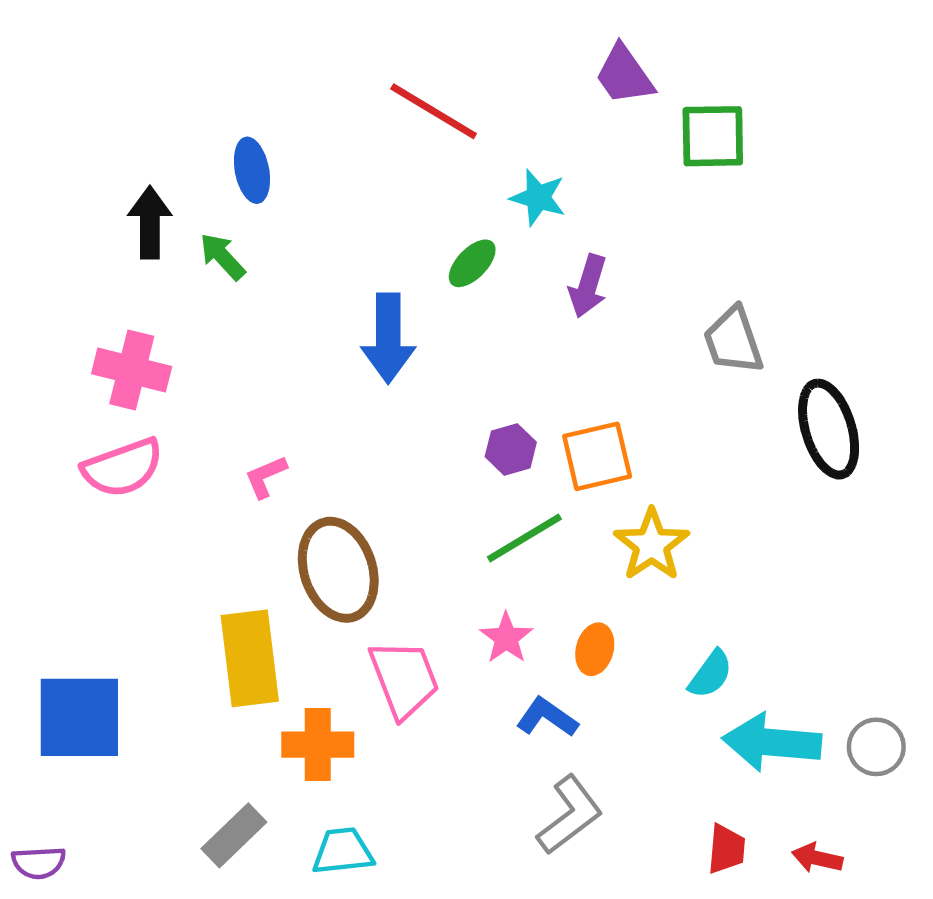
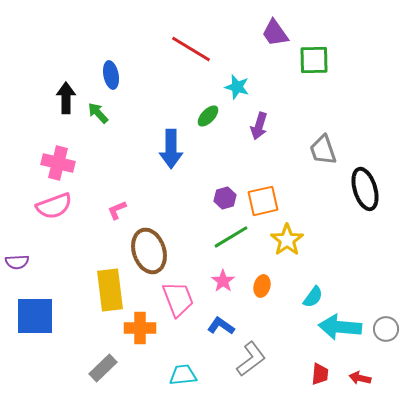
blue L-shape: (547, 717) -> (221, 326), moved
cyan trapezoid: (343, 851) -> (183, 375), moved
purple semicircle: (39, 863) -> (17, 262), moved

